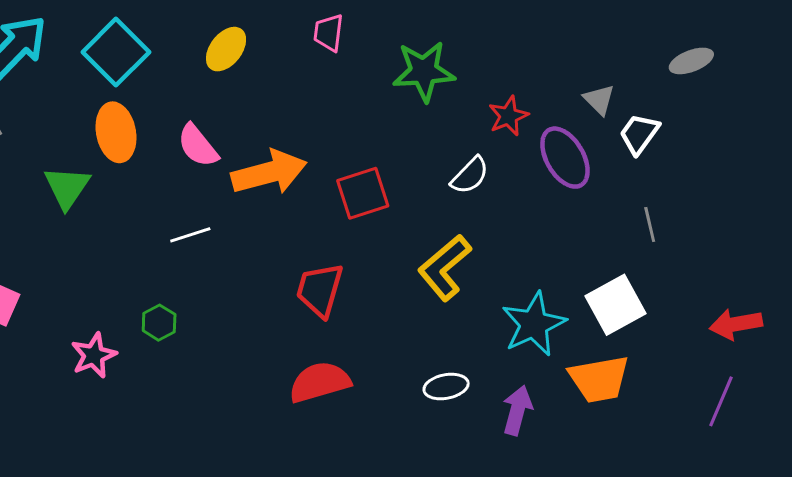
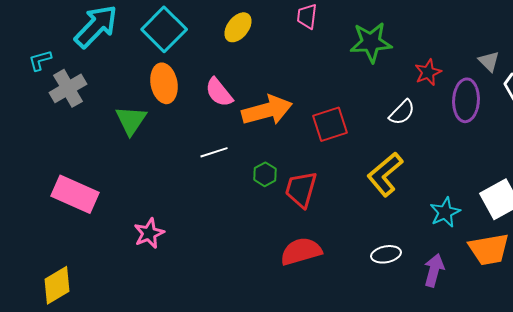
purple ellipse: (565, 158) -> (466, 100), turned 33
green hexagon: (159, 323) -> (265, 174), moved
cyan star: (534, 324) -> (445, 212), size x0.7

